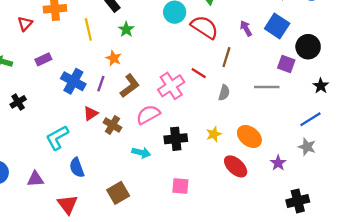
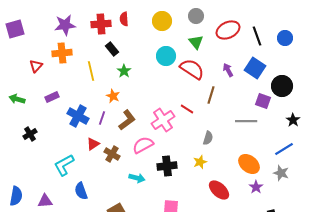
gray semicircle: (224, 93) -> (208, 138), moved
orange ellipse: (249, 136) -> (249, 164), moved

